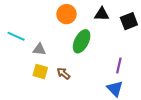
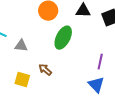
yellow square: (40, 72) -> (22, 80), moved

